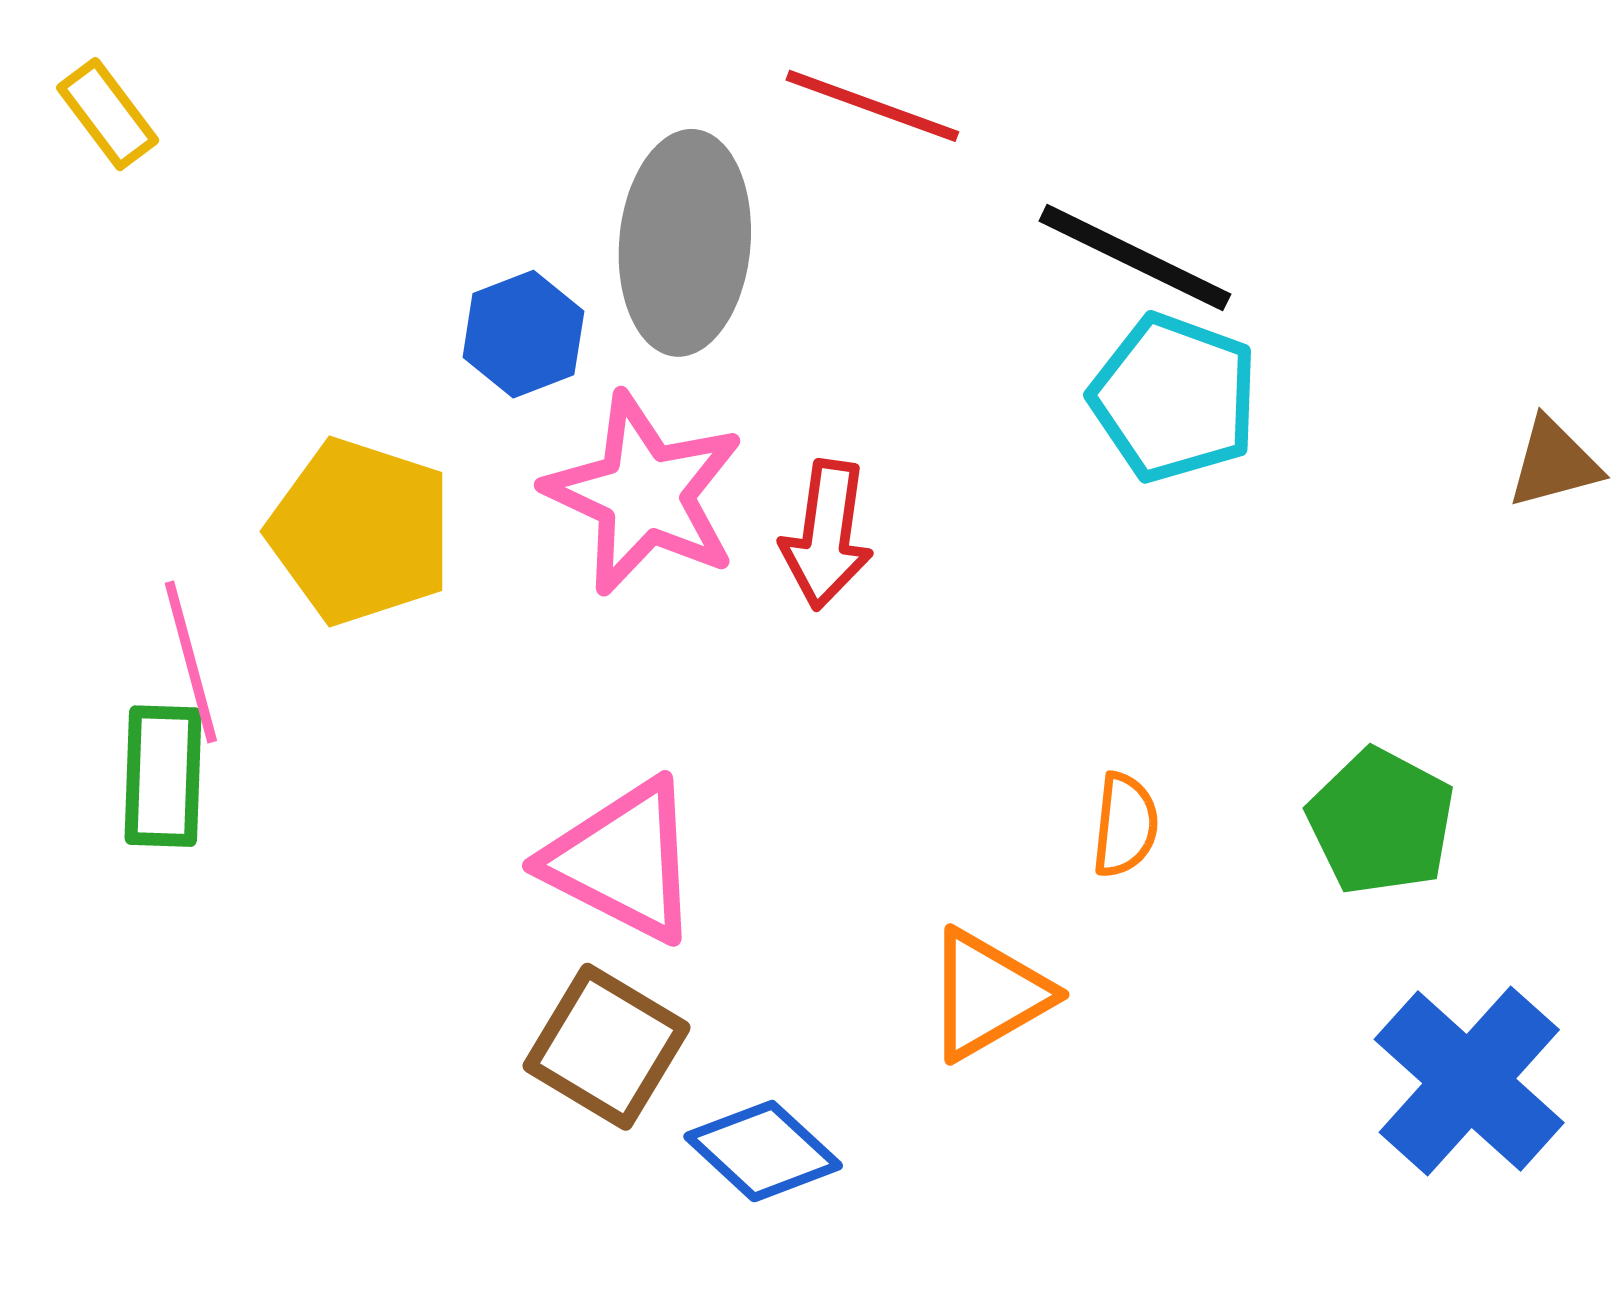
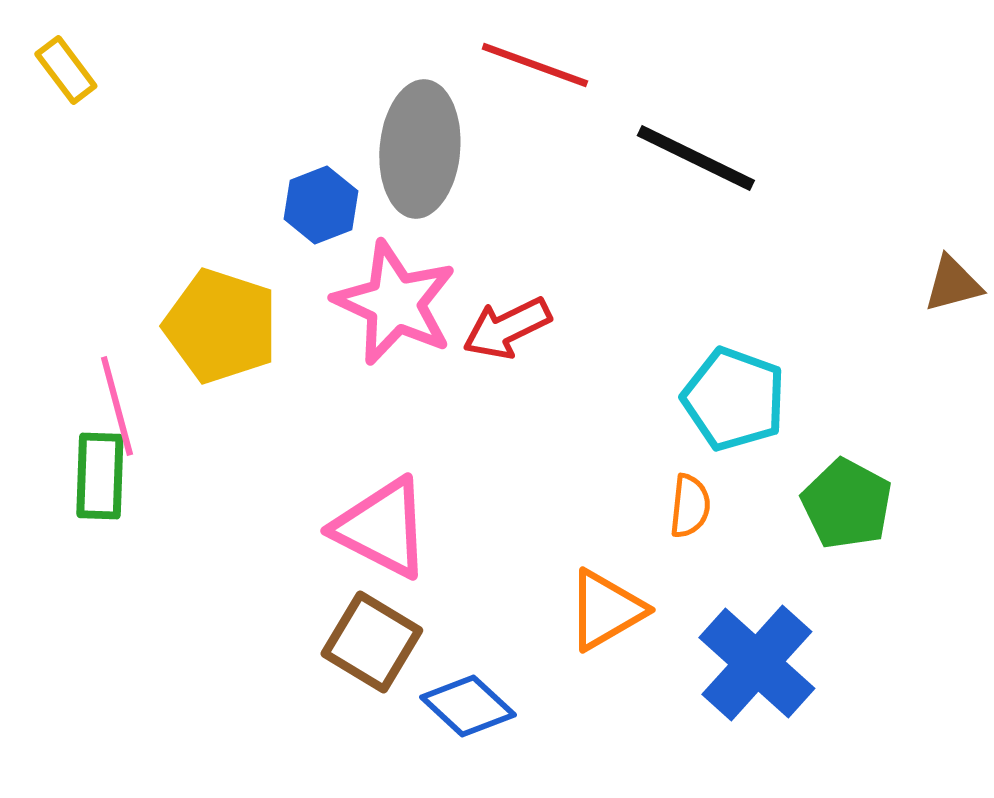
cyan pentagon: (1174, 398) -> (734, 399), moved
red arrow: (827, 535) -> (507, 328), turned 56
blue cross: (1469, 1081) -> (757, 663), moved

